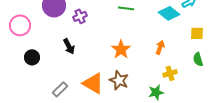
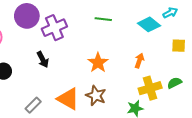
purple cross: (80, 16) -> (54, 28), size x1.6
green semicircle: (198, 59) -> (174, 83), moved, turned 80
yellow cross: (170, 73) -> (150, 88), size x1.5

